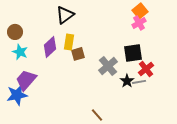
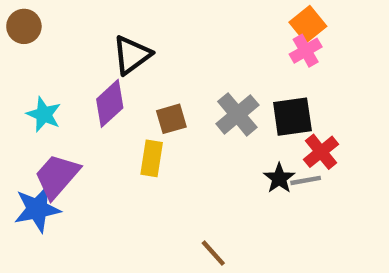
black triangle: (65, 15) -> (132, 55), moved
brown circle: (15, 32) -> (24, 26), moved
yellow rectangle: (69, 42) -> (152, 158), moved
gray cross: (108, 66) -> (237, 114), moved

